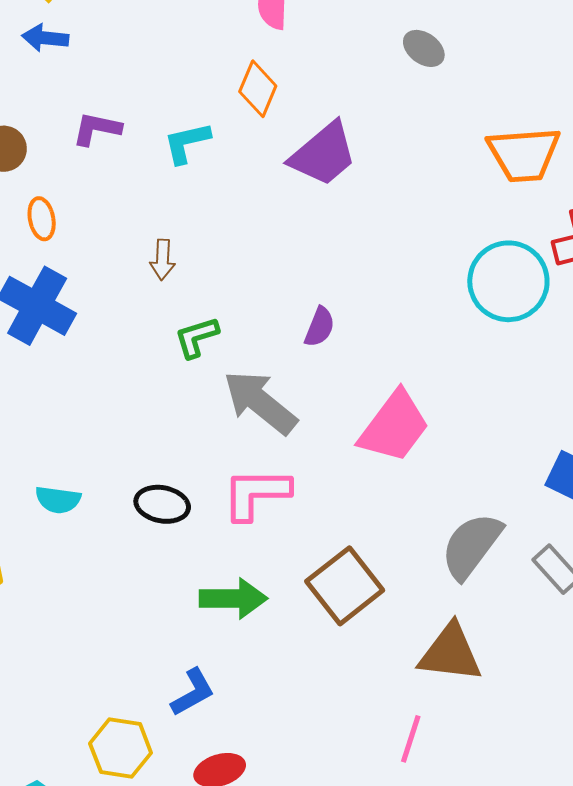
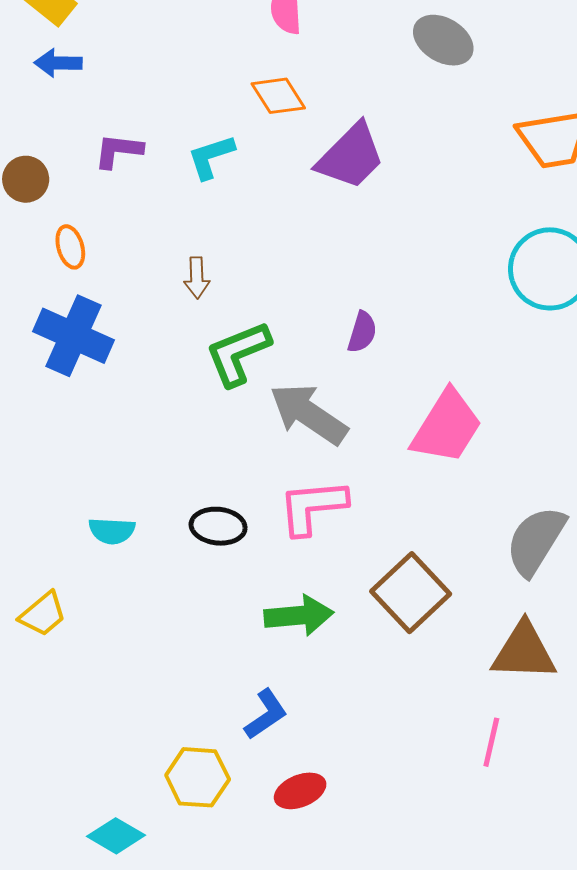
gray ellipse: (424, 48) -> (443, 40), size x1.4
orange diamond: (258, 89) -> (278, 96), turned -50
green L-shape: (196, 337) -> (238, 353), size x1.5

